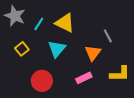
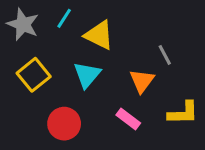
cyan line: (39, 24) -> (64, 18), moved
yellow square: (22, 49) -> (34, 75), size x1.5
pink rectangle: (84, 78) -> (128, 119), turned 63

